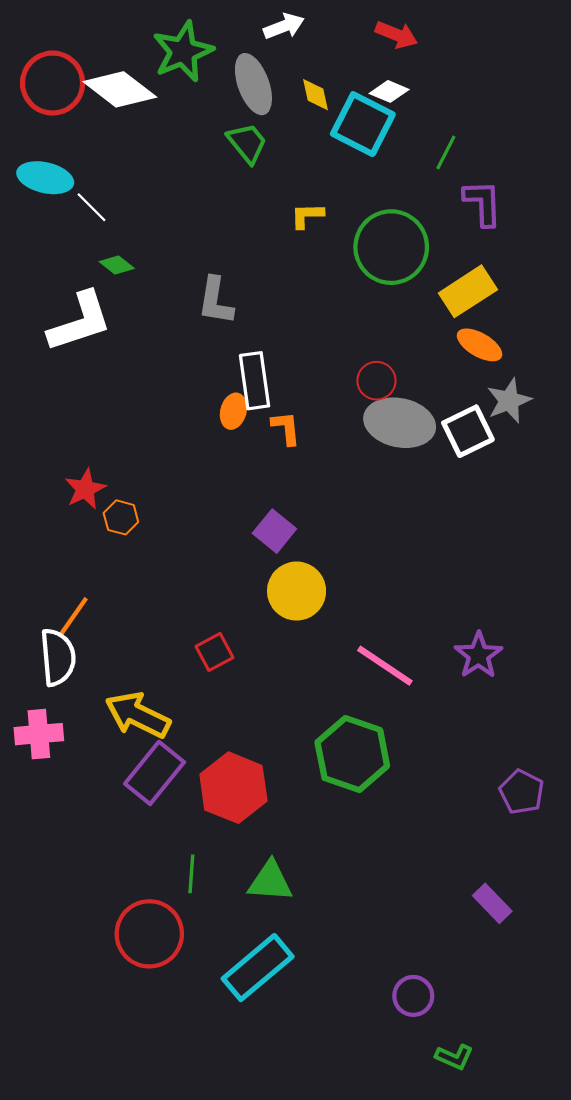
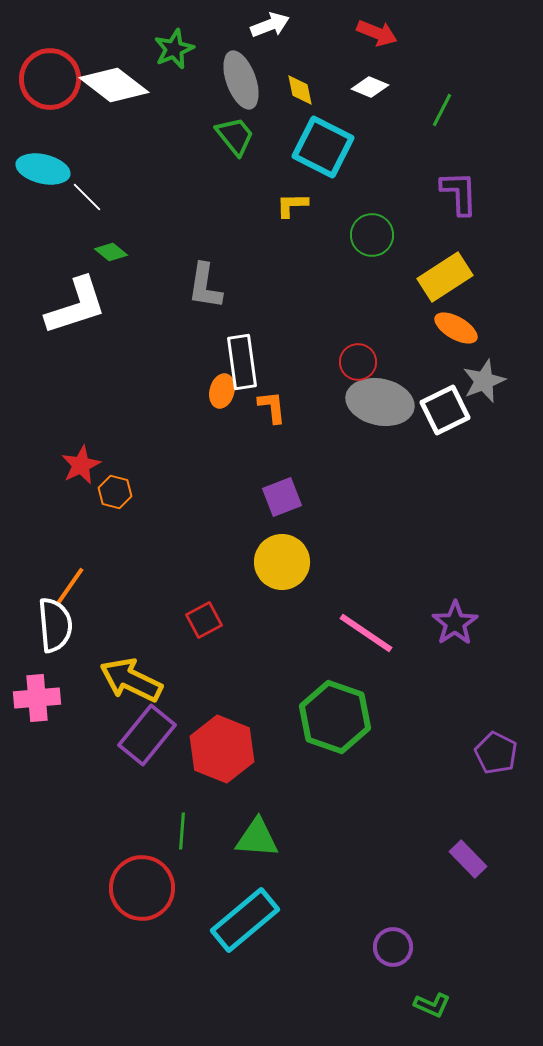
green star: (183, 51) -> (174, 49), size x0.7
cyan square: (363, 124) -> (323, 147), moved
green line: (446, 152) -> (442, 110), moved
green circle: (391, 247) -> (372, 235), size x0.6
purple square: (274, 531) -> (282, 497), moved, turned 30

